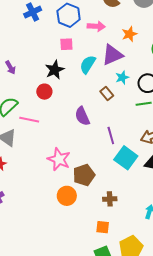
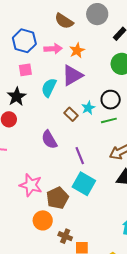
orange star: (129, 34) -> (77, 50), moved
cyan star: (122, 77) -> (88, 108), moved
cyan square: (126, 158) -> (84, 184), moved
brown cross: (110, 199) -> (65, 236), moved, turned 32

